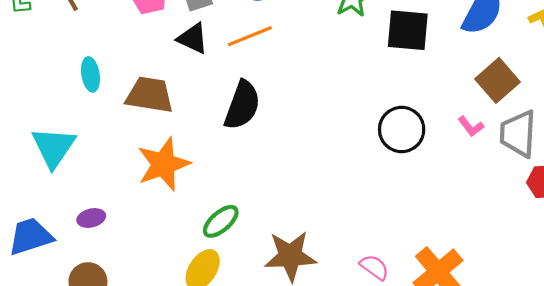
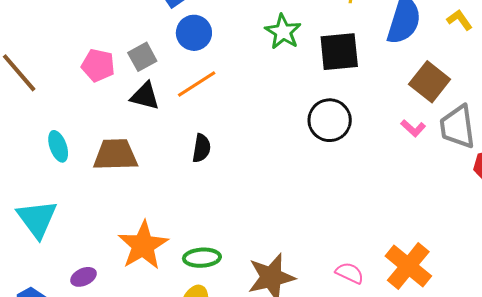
black semicircle: (242, 105) -> (201, 148), size x0.6
black circle: (402, 129) -> (330, 120), moved
orange star: (163, 164) -> (143, 245), moved
green ellipse: (221, 221) -> (202, 258), turned 48

